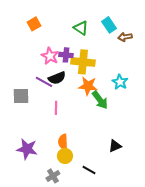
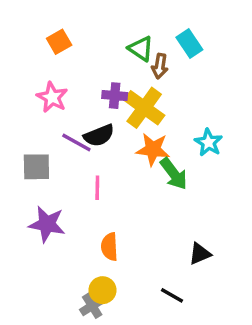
brown arrow: (125, 37) -> (160, 66), moved, turned -72
pink star: (50, 56) -> (52, 97), moved
yellow cross: (83, 62) -> (144, 108), turned 30
purple star: (27, 149) -> (47, 224), moved
yellow circle: (65, 156) -> (103, 290), moved
black line: (89, 170) -> (172, 295), moved

